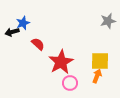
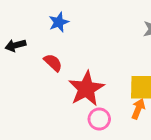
blue star: (23, 23) -> (59, 22), moved

